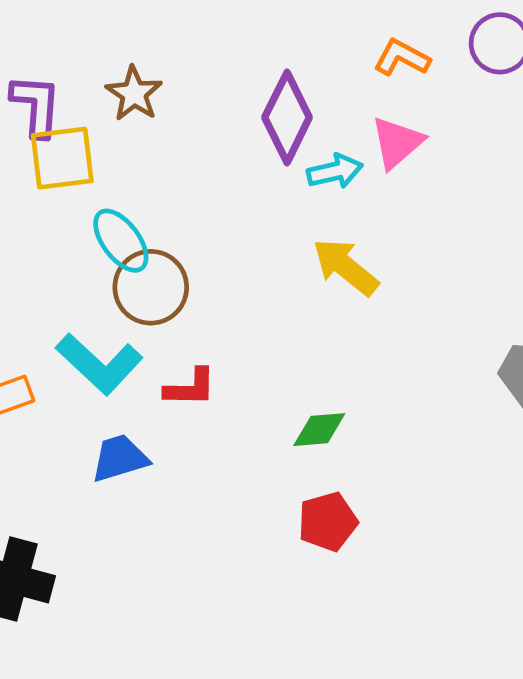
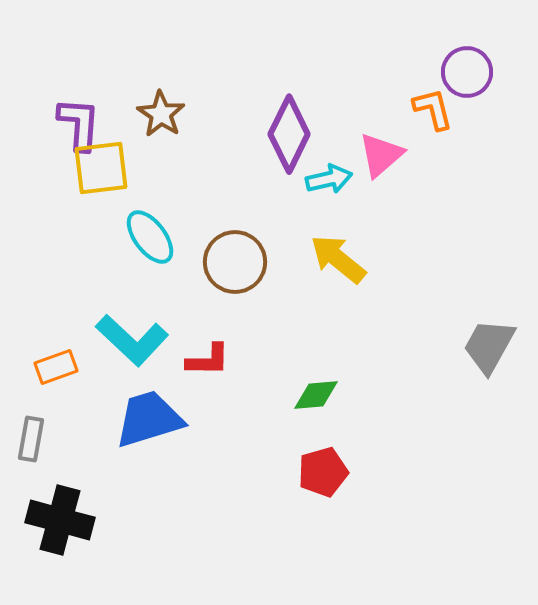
orange L-shape: (402, 58) -> (433, 109), moved, turned 48
brown circle: (151, 287) -> (235, 262), moved
blue trapezoid: (120, 458) -> (149, 419), size x1.4

